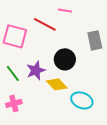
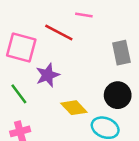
black circle: (65, 59) -> (118, 95), moved
purple star: (36, 70) -> (48, 75), moved

